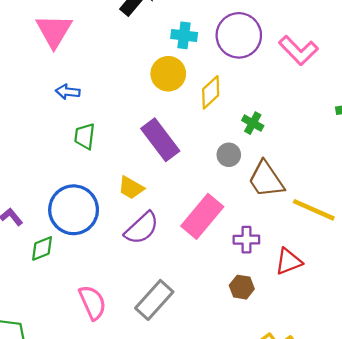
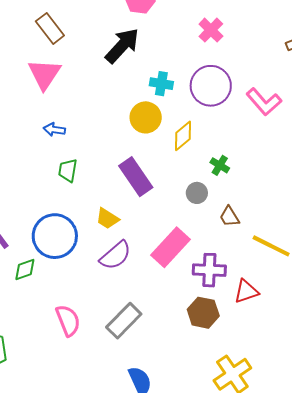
brown trapezoid: (266, 179) -> (229, 217), size x0.6
purple cross: (246, 240) -> (209, 270), size x1.4
brown hexagon: (242, 287) -> (203, 313), size x1.4

